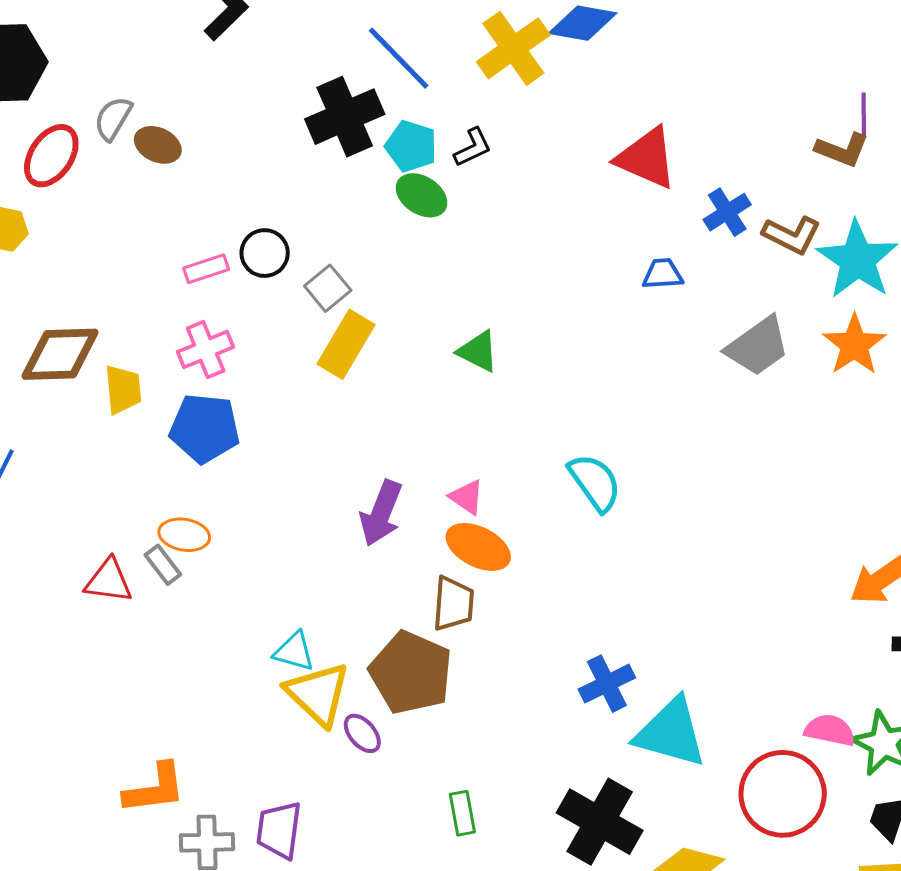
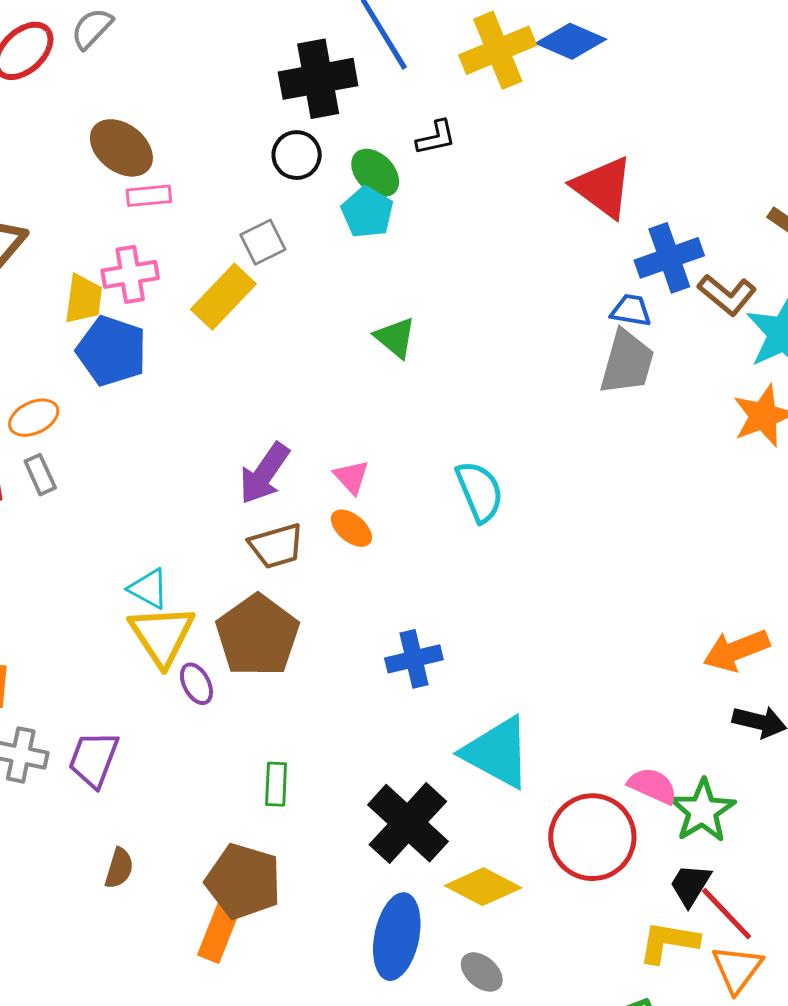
brown ellipse: (158, 145) -> (121, 148), moved, size x1.4
cyan pentagon: (411, 146) -> (367, 212), moved
blue cross: (727, 212) -> (669, 258), size x1.4
black circle: (265, 253) -> (297, 155), moved
blue trapezoid: (663, 274) -> (631, 310), moved
yellow rectangle: (346, 344) -> (223, 297), moved
gray trapezoid: (758, 346) -> (627, 362), moved, turned -52
yellow trapezoid: (123, 389) -> (83, 299), moved
orange ellipse: (184, 535) -> (34, 418), moved, turned -48
orange ellipse: (478, 547) -> (351, 528), size x0.7
brown trapezoid: (453, 604) -> (276, 546), moved, turned 56
blue cross: (607, 684) -> (414, 659), moved

